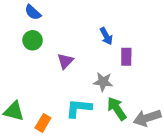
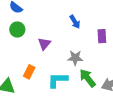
purple rectangle: (126, 57) -> (102, 36), moved
orange rectangle: (43, 123) -> (29, 72), moved

